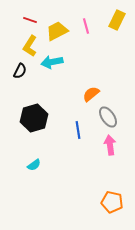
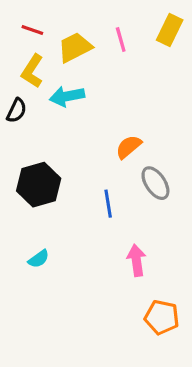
pink arrow: (110, 145) -> (137, 260), moved

